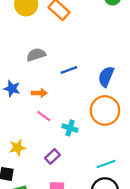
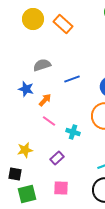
blue star: (12, 89) -> (26, 89), moved
orange arrow: (39, 93) -> (45, 100), turned -48

